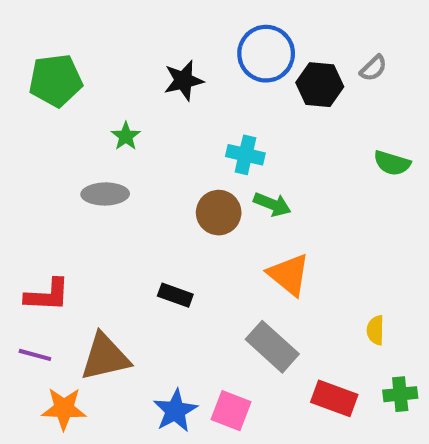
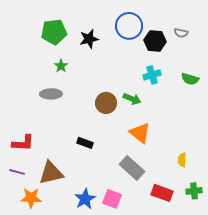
gray semicircle: (373, 68) -> (181, 33), turned 56
green pentagon: (56, 80) -> (54, 32), moved
cyan cross: (245, 155) -> (152, 75), moved, turned -30

